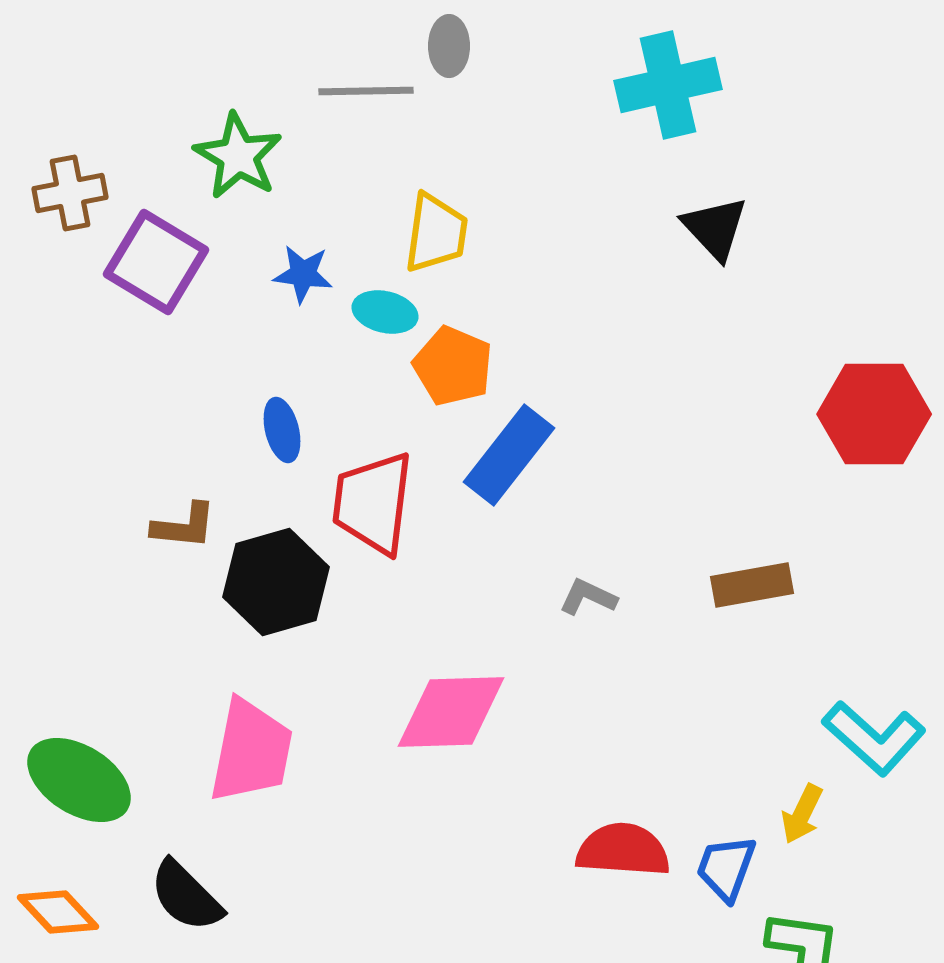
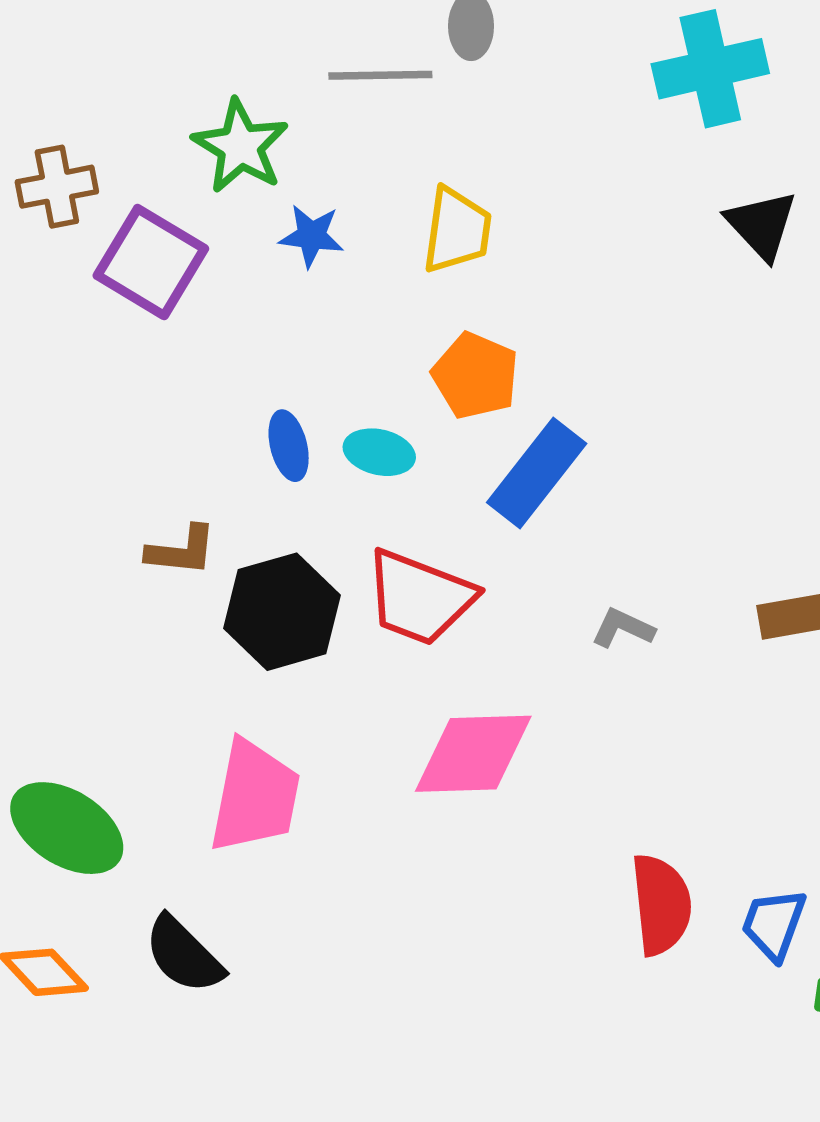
blue star: (303, 274) -> (312, 236), moved
cyan ellipse: (385, 312) -> (379, 452), moved
red trapezoid: (373, 503) -> (420, 598), moved, turned -76
red semicircle: (623, 850) -> (661, 905), turned 80

